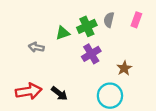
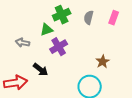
green cross: (87, 26) -> (62, 15), moved
purple cross: (91, 54) -> (59, 47), moved
black arrow: (59, 93) -> (41, 70), moved

